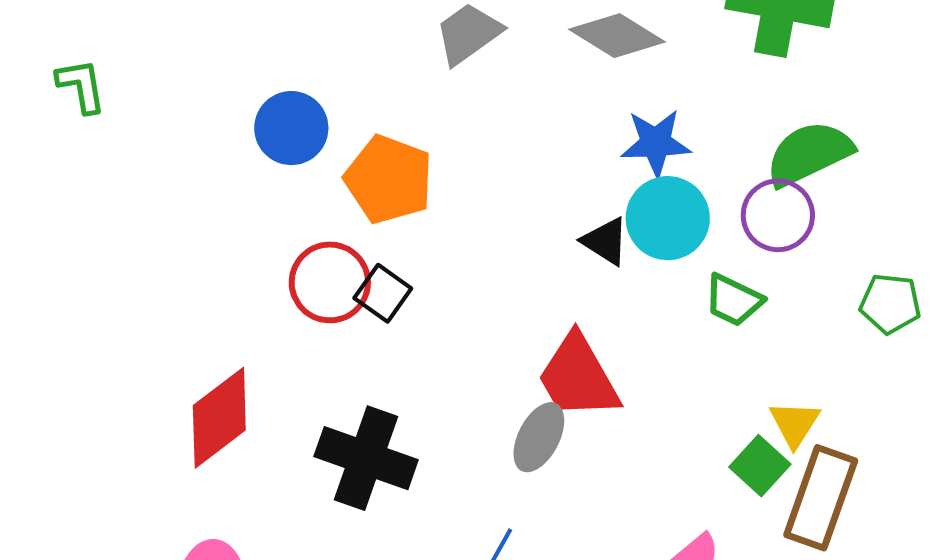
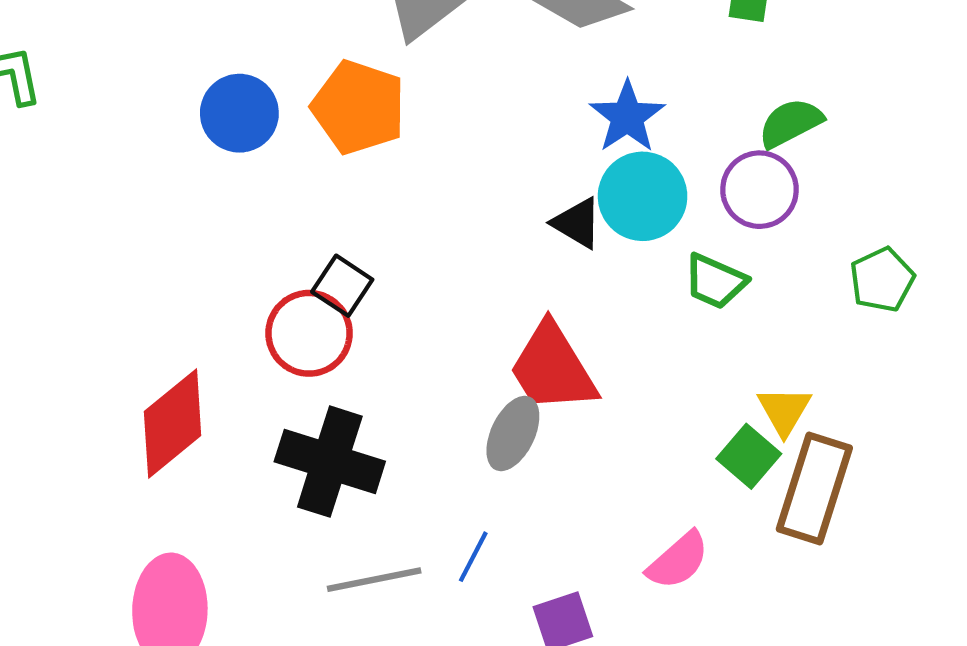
blue star: (656, 143) -> (627, 117), turned -30
green semicircle: (809, 154) -> (791, 123), size x0.7
orange pentagon: (389, 179) -> (359, 107), moved
red circle: (330, 282) -> (309, 333), moved
green pentagon: (890, 304) -> (882, 280), turned -30

